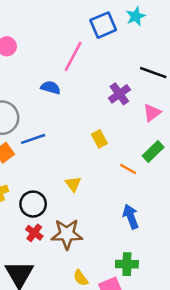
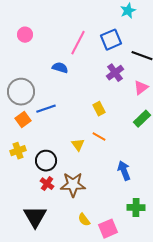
blue square: (103, 25) -> (111, 40), moved
orange line: (128, 169) -> (99, 137), moved
green cross: (127, 264) -> (136, 208), moved

